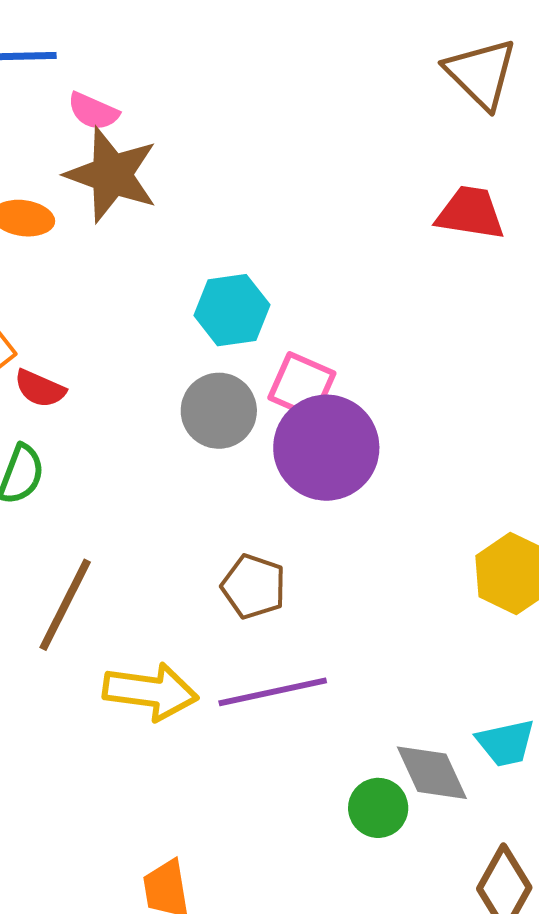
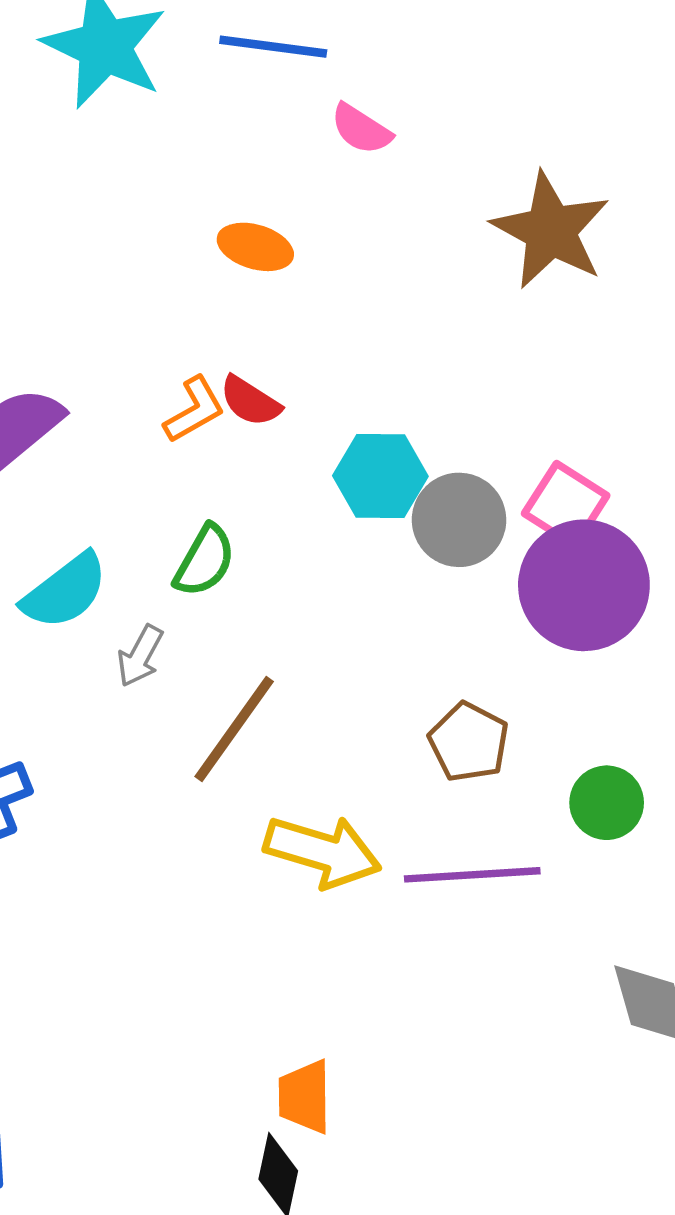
brown star: (112, 175) -> (551, 231), moved
cyan hexagon: (232, 310) -> (380, 476), moved
red semicircle: (40, 389) -> (250, 401), moved
green circle: (378, 808) -> (607, 803), moved

